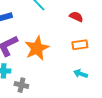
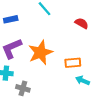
orange rectangle: (80, 45) -> (73, 63), moved

